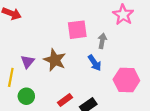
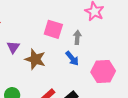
pink square: (77, 30) -> (53, 29), turned 30
purple triangle: (28, 62) -> (13, 47), moved

